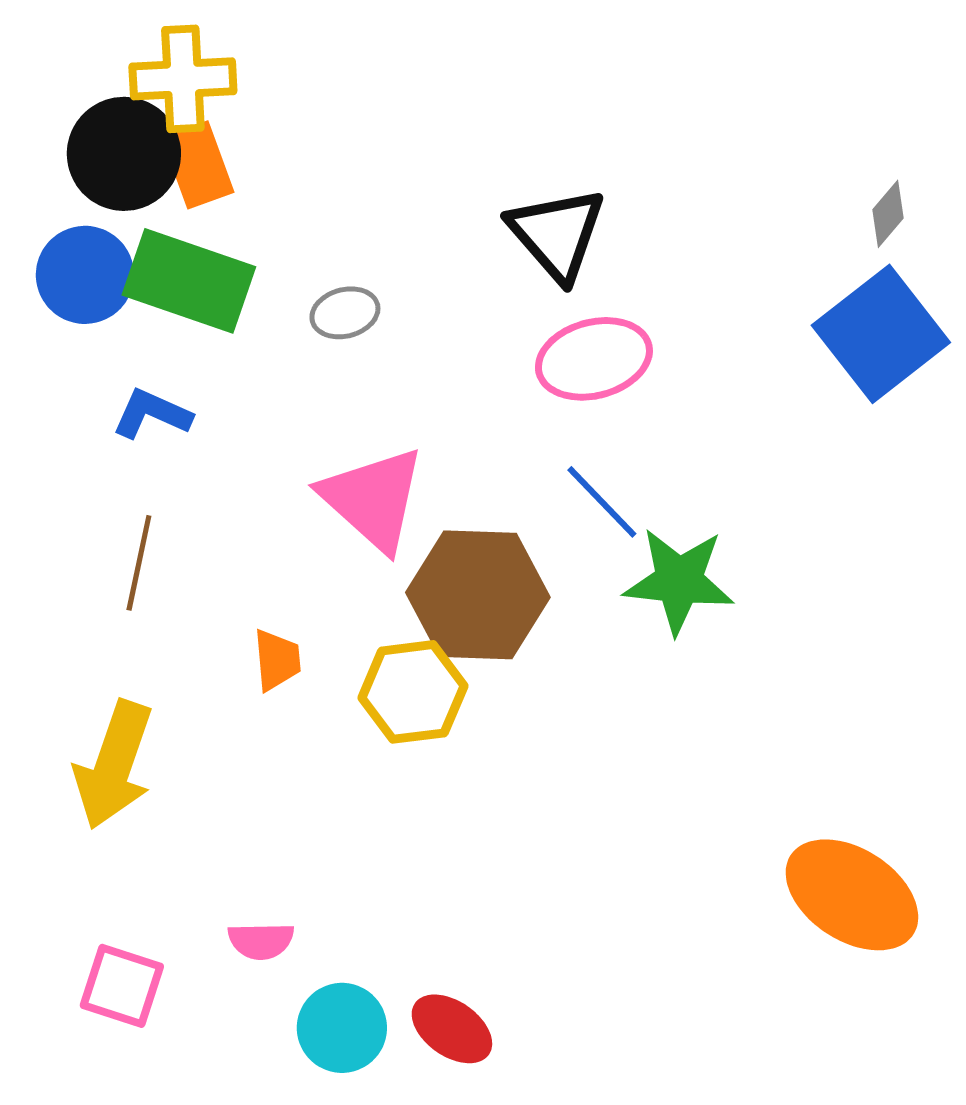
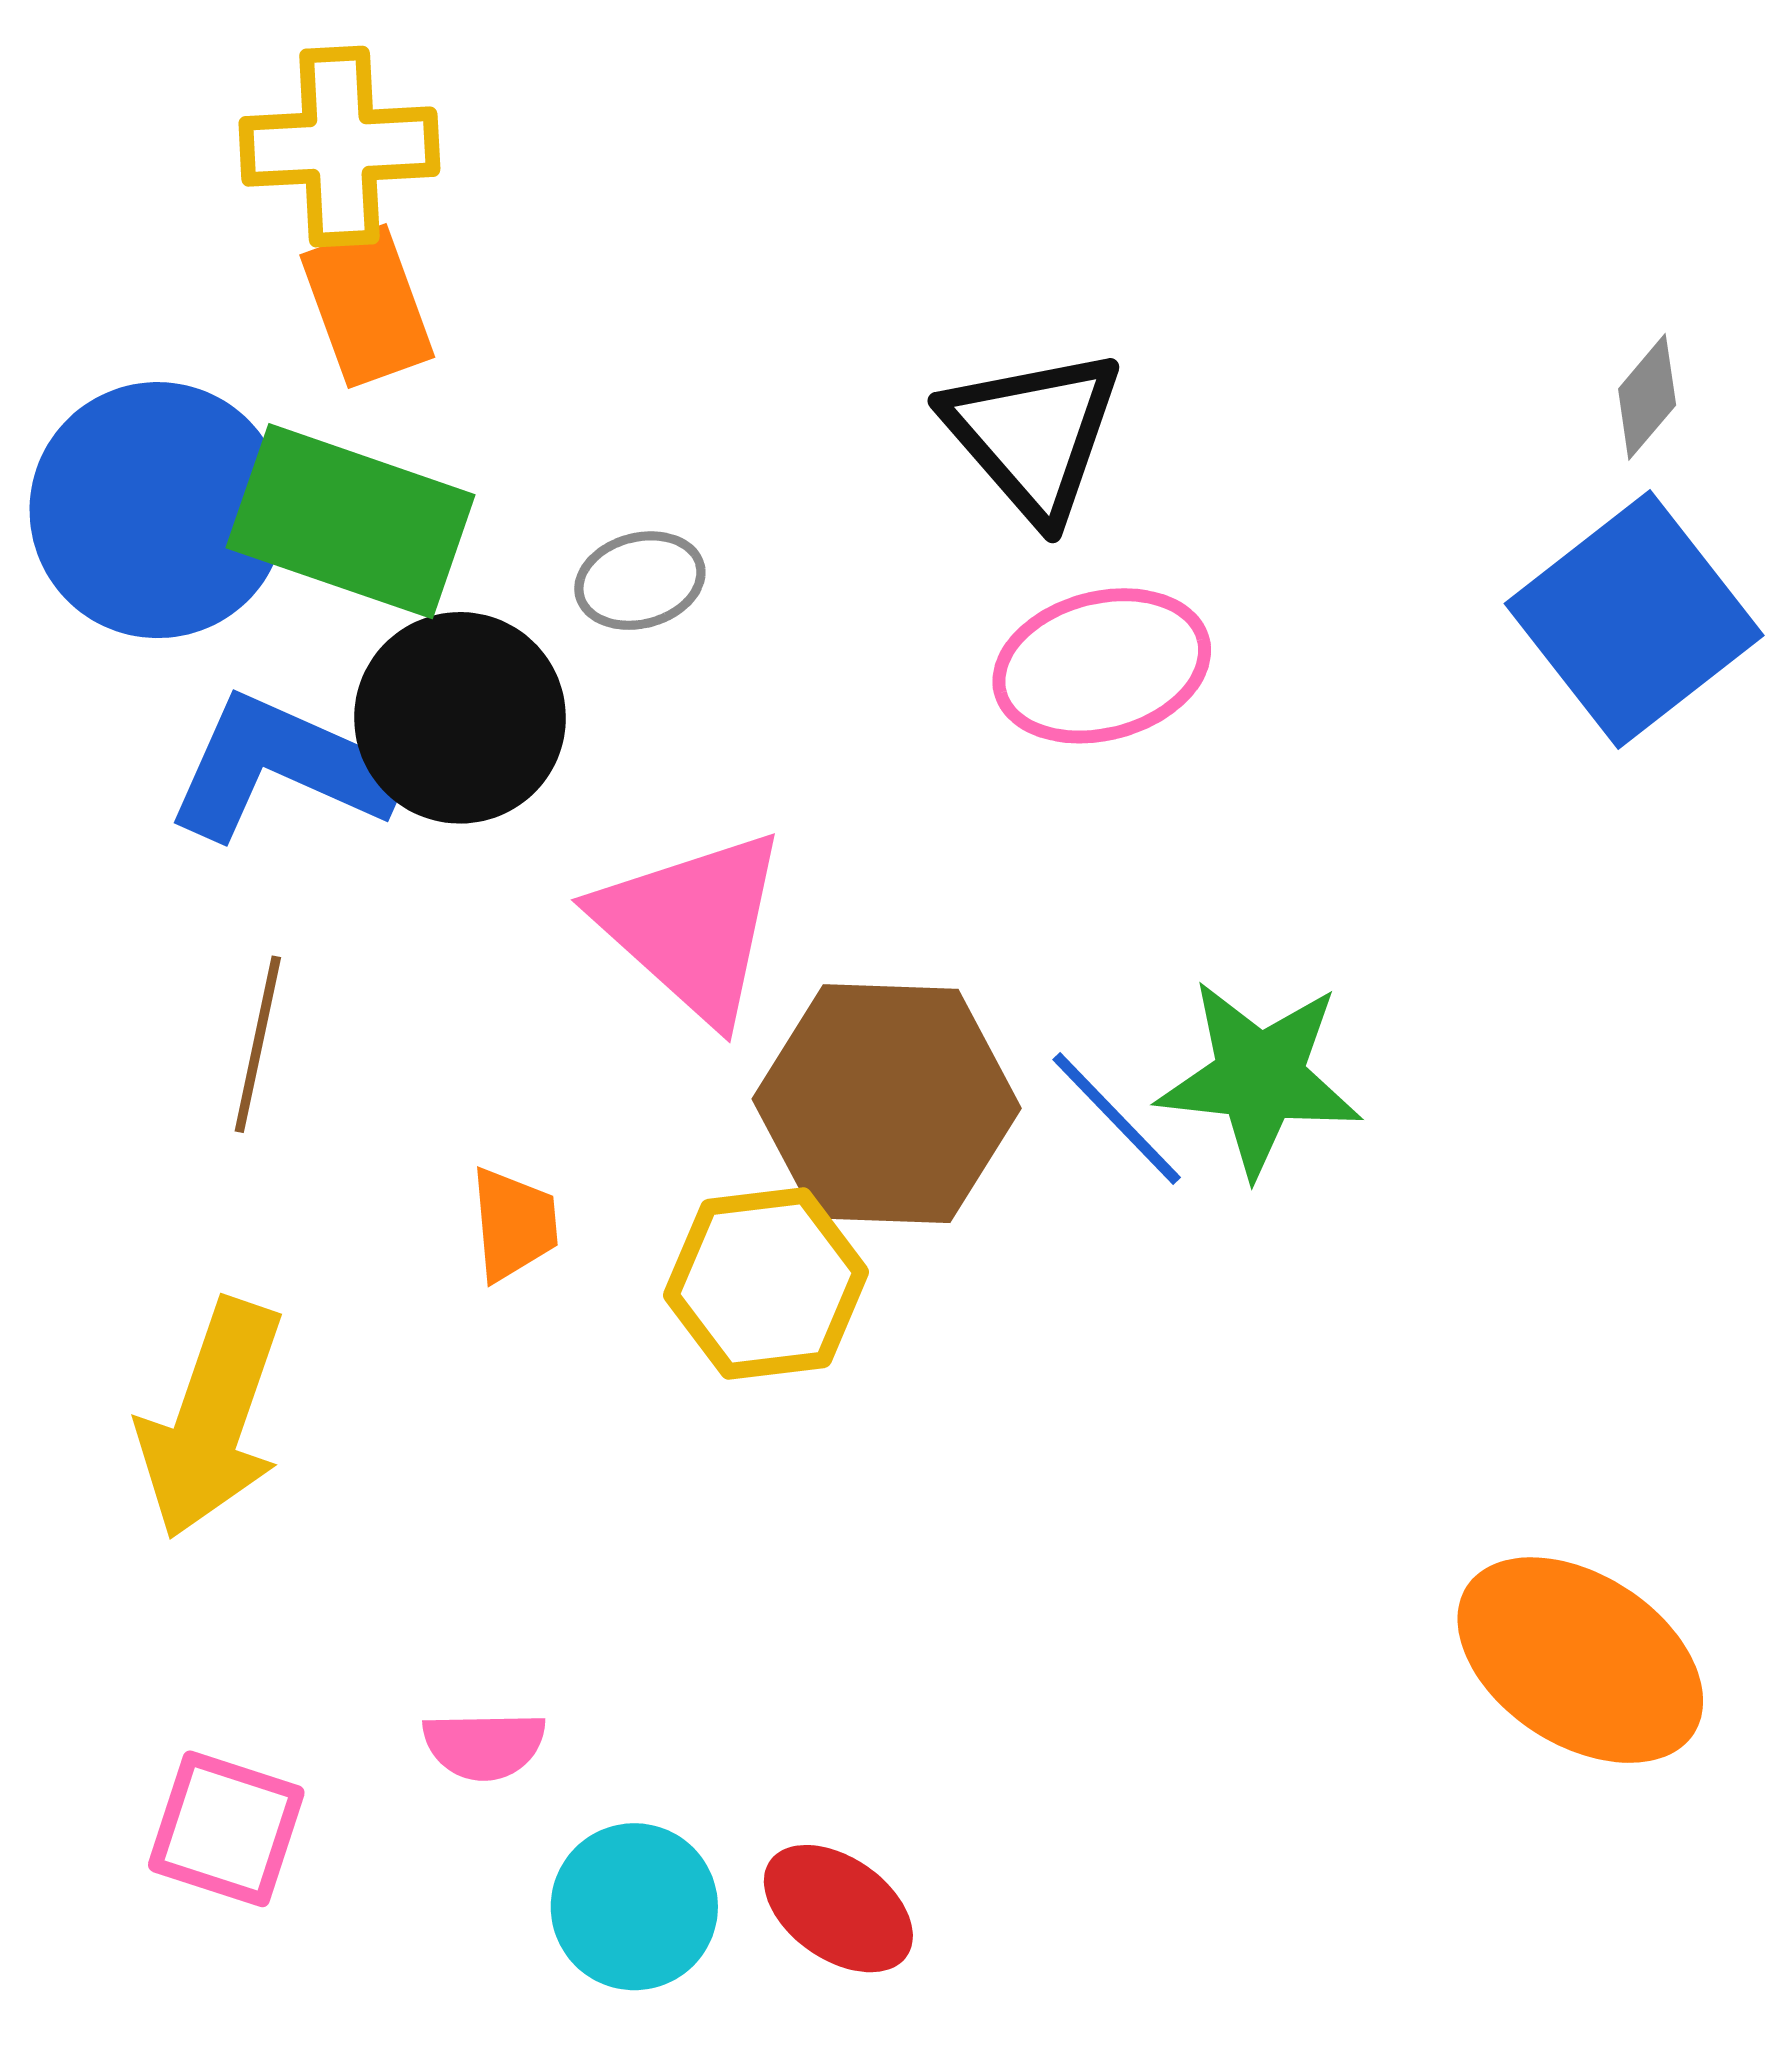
black circle: (124, 154) -> (460, 718), moved
blue circle: (85, 275) -> (158, 510), size x1.4
blue L-shape: (152, 414) -> (282, 768), size x1.6
blue line: (602, 502) -> (1117, 1118), moved

